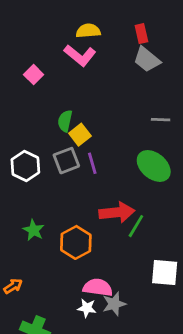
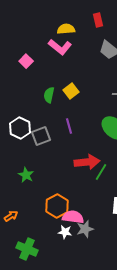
red rectangle: (141, 34) -> (98, 20), moved
yellow square: (80, 135) -> (71, 91), moved
gray square: (66, 161) -> (41, 136), moved
orange hexagon: (76, 242) -> (57, 206), moved

